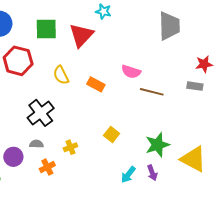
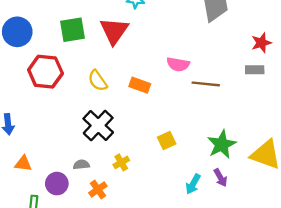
black cross: (41, 113) -> (98, 126), moved
yellow square: (112, 134) -> (167, 140), turned 35

